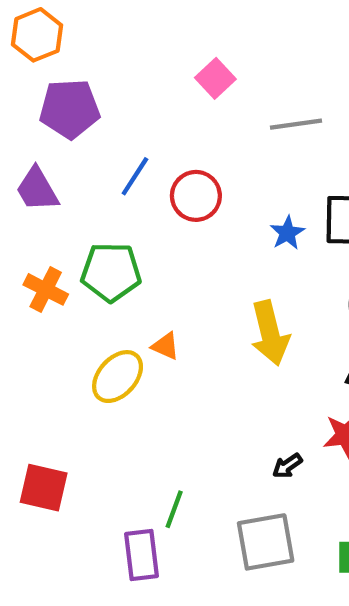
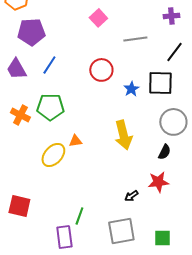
blue line: (135, 176) -> (49, 65), moved
red circle: (196, 196) -> (101, 70), moved
orange triangle: (165, 346) -> (75, 141), turned -32

